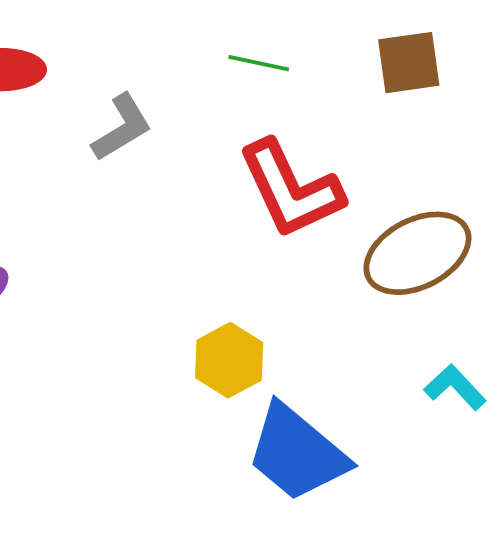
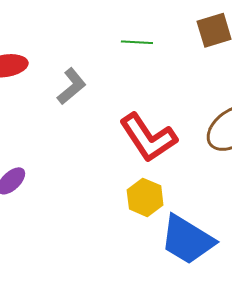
red L-shape: (291, 189) -> (148, 138), moved

